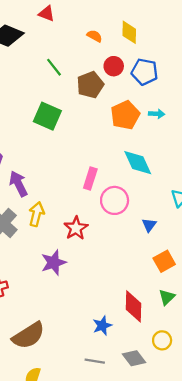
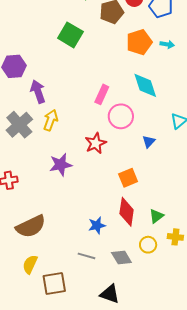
red star: (76, 228) -> (96, 143), moved
orange square: (164, 261) -> (128, 178), moved
green triangle: (167, 297) -> (156, 216), moved

